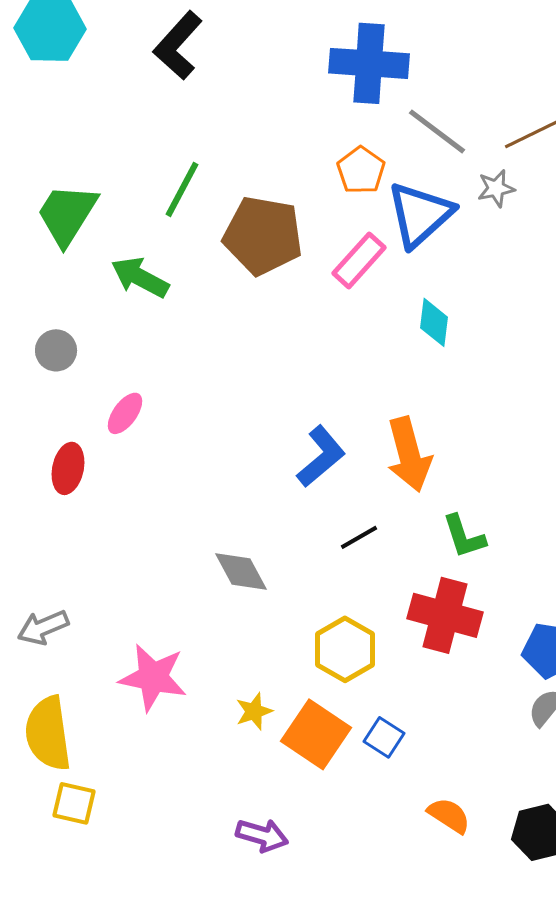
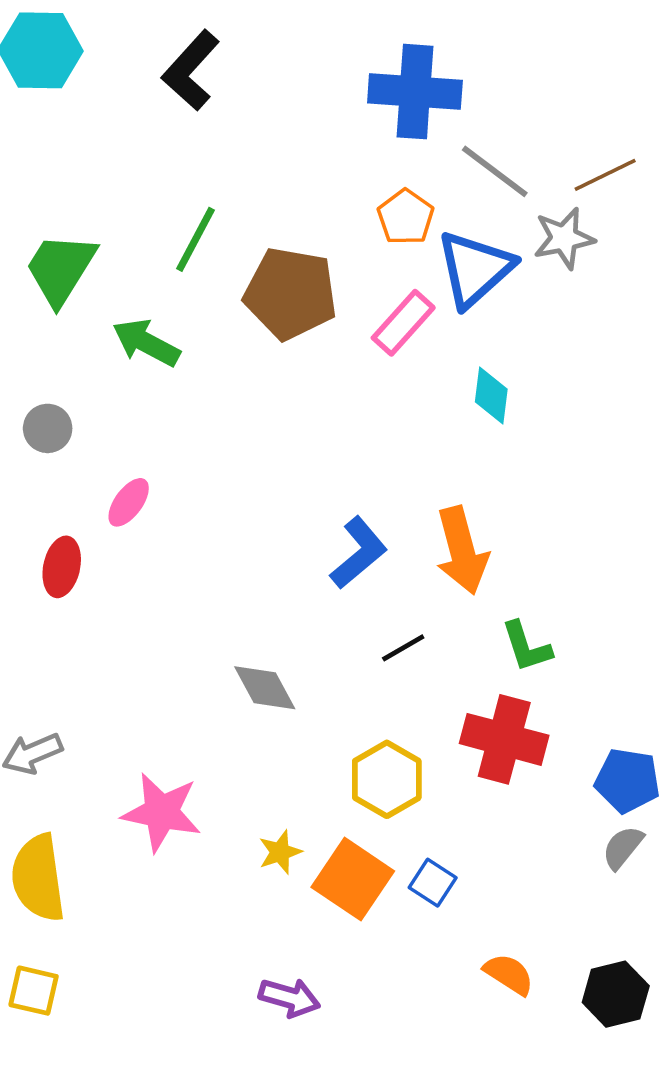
gray star: (496, 188) -> (564, 238), size x1.4
yellow square: (74, 803) -> (34, 991), moved

